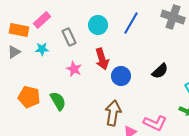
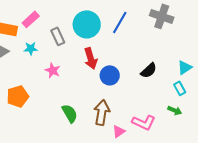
cyan circle: (98, 25) -> (87, 24), size x1.4
pink star: (74, 69) -> (53, 70), moved
orange pentagon: (29, 97) -> (18, 96), turned -30
green semicircle: (58, 101) -> (70, 113), moved

